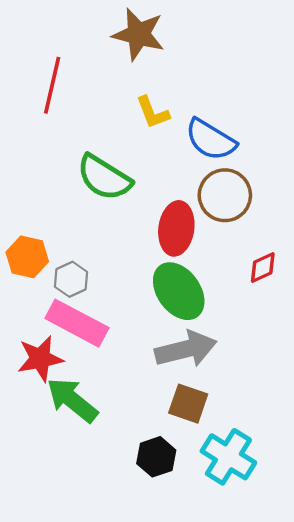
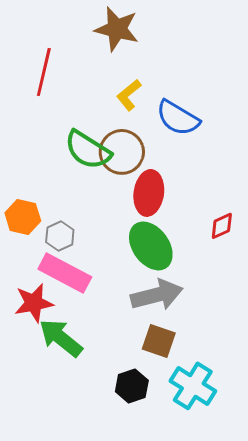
yellow L-shape: (153, 112) -> (129, 95), turned 72
brown circle: (225, 195) -> (122, 152), moved

